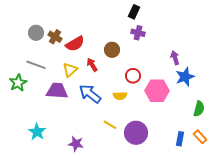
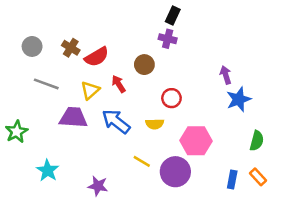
gray circle: (36, 33) -> (32, 46), moved
purple cross: (138, 33) -> (168, 39), moved
green star: (18, 83) -> (17, 132), moved
pink hexagon: (157, 91) -> (196, 141), moved

